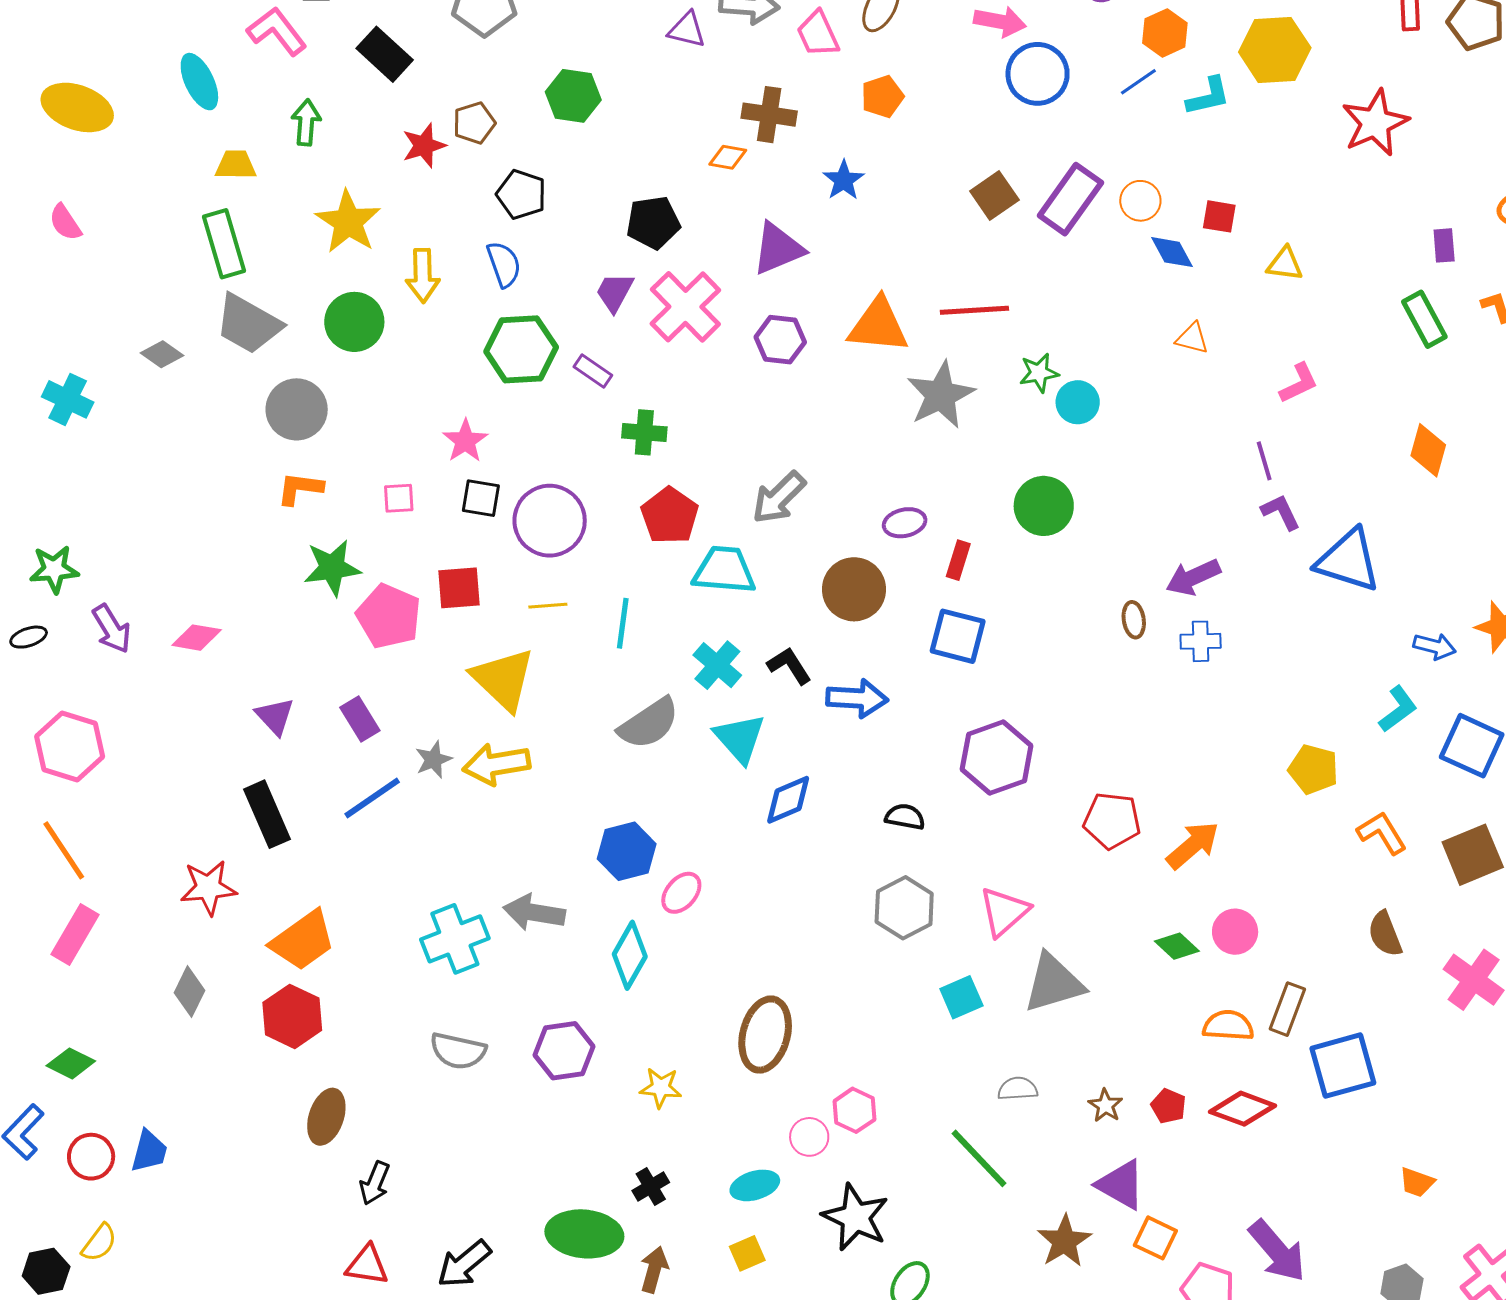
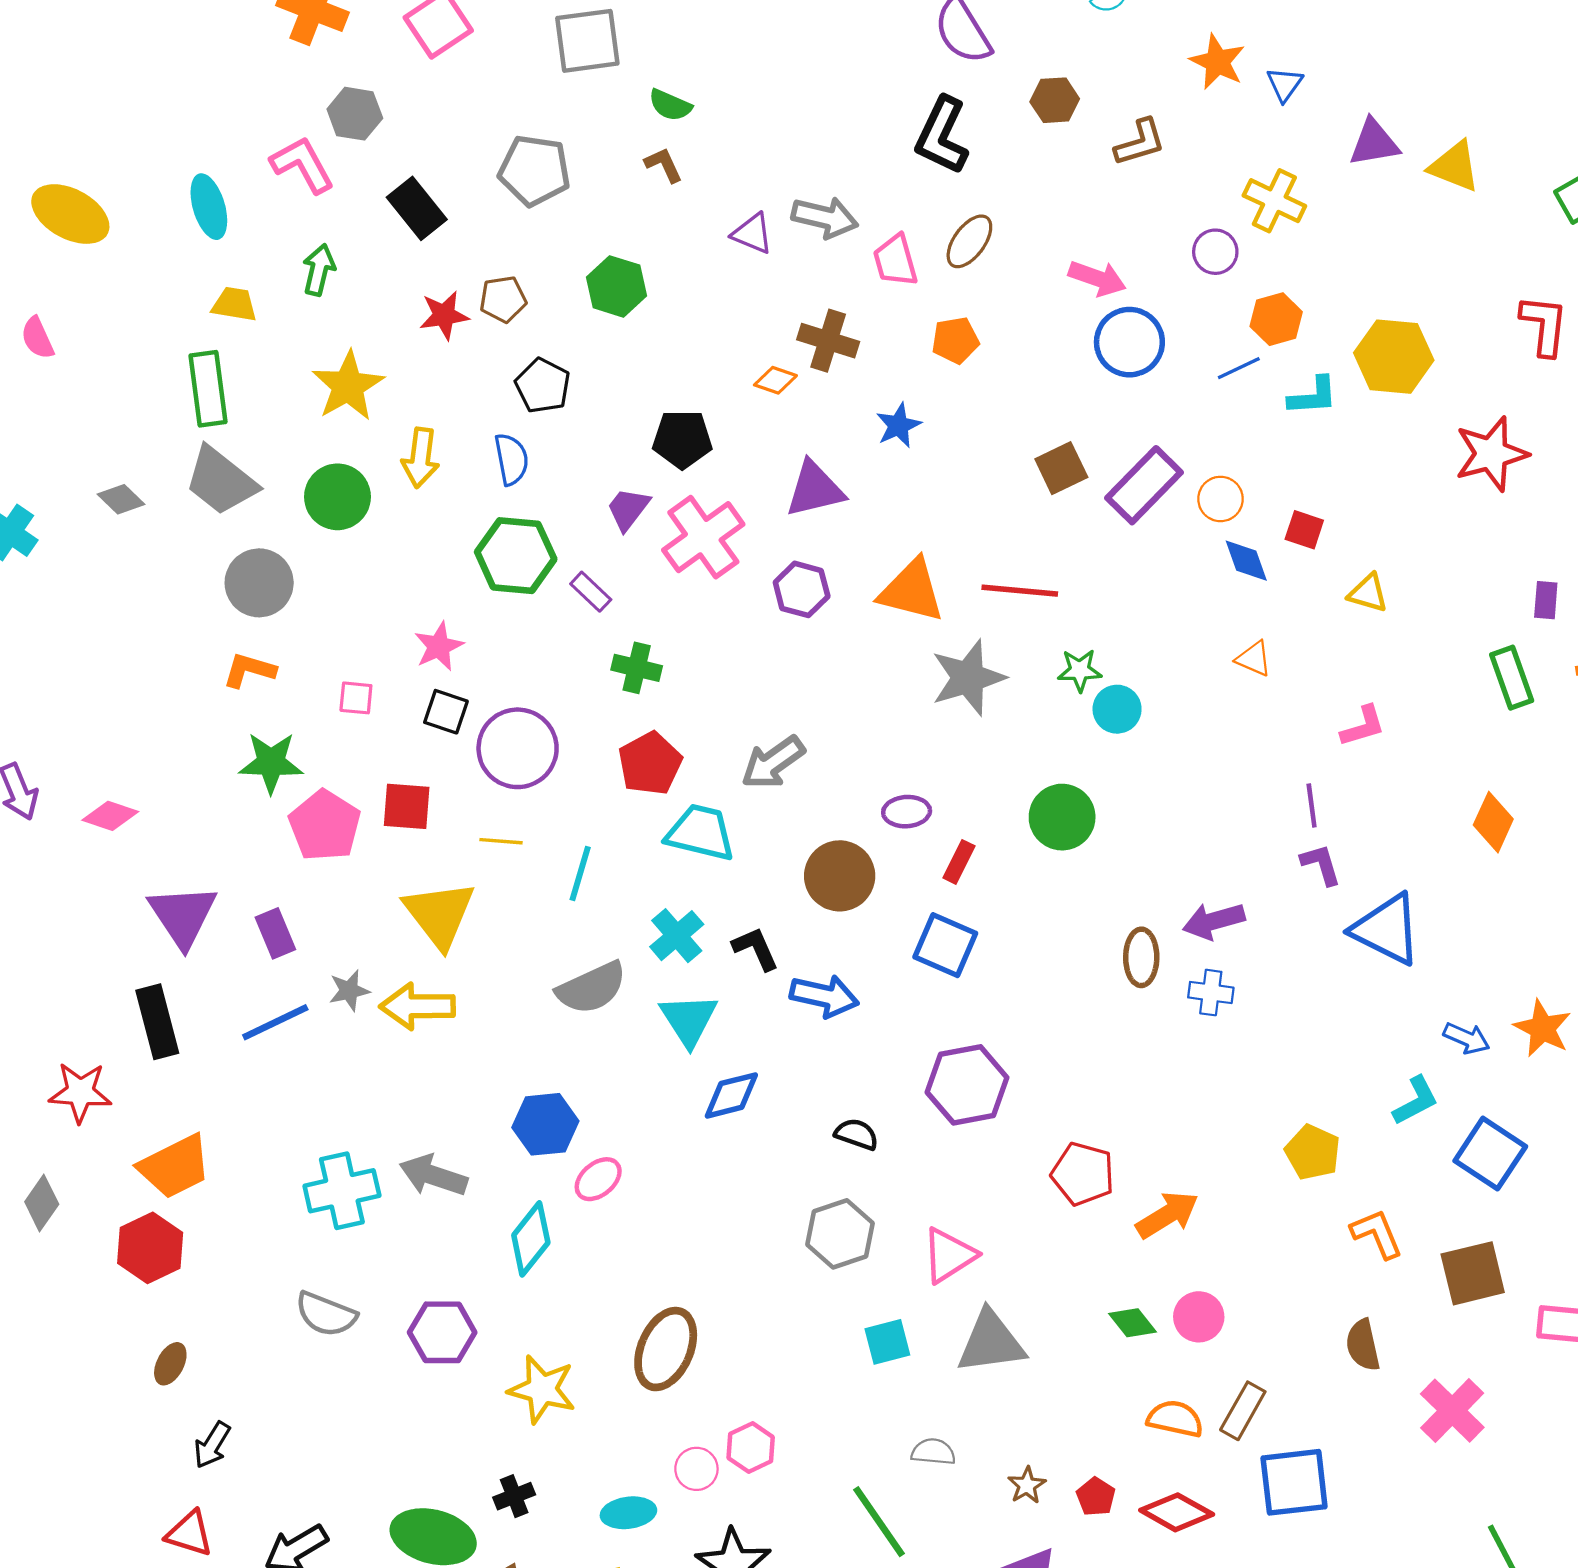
brown ellipse: (1134, 620) -> (1141, 957), size x1.4
purple triangle: (275, 716) -> (183, 916), size x1.6
yellow star: (661, 1088) -> (542, 1389), size x1.5
brown ellipse: (326, 1117) -> (170, 1364), size x0.7

